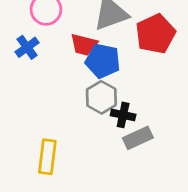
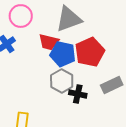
red pentagon: (155, 34) -> (90, 52), moved
gray rectangle: (138, 138) -> (112, 85), moved

